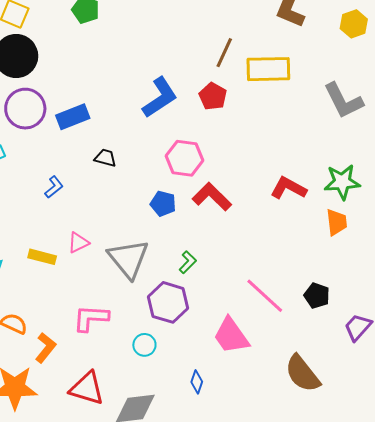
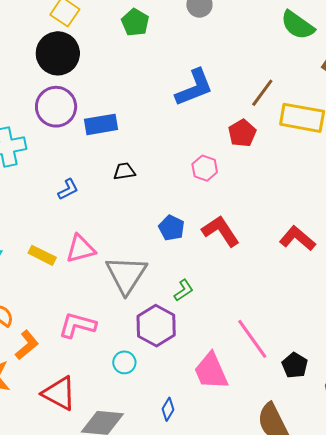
blue L-shape: (160, 98) -> (194, 88), moved
black trapezoid: (105, 158) -> (124, 171), turned -35
pink hexagon: (184, 158) -> (205, 168), moved, size x0.7
pink triangle: (78, 243) -> (81, 249), size x1.4
black pentagon: (317, 296) -> (295, 365), moved

